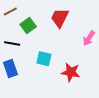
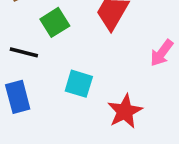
red star: (71, 72) -> (125, 111), turned 30

